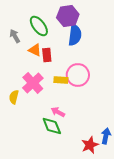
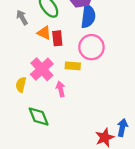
pink circle: (78, 75) -> (91, 47), moved
pink arrow: (58, 112) -> (61, 89), moved, turned 48
green diamond: (52, 126) -> (39, 117), moved

